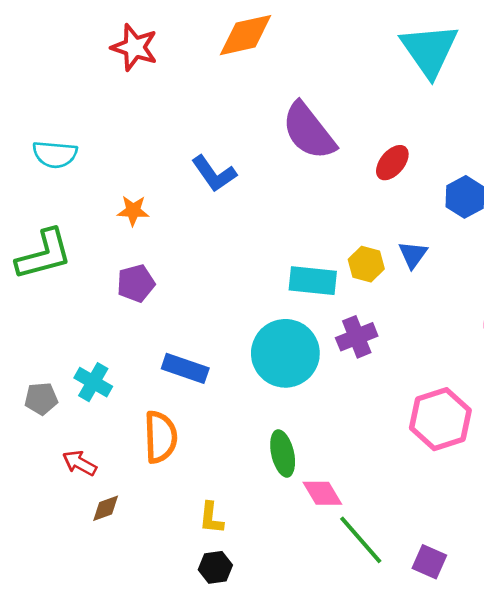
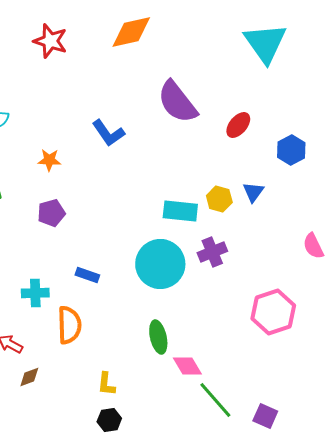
blue rectangle: (185, 368) -> (87, 275), size x0.7
cyan cross: (93, 382) -> (35, 293), moved, turned -32

